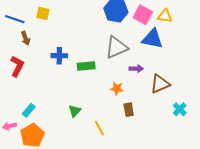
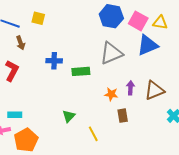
blue triangle: (153, 39) -> (148, 45), turned -35
purple arrow: (136, 69) -> (130, 88), moved, turned -88
cyan rectangle: (29, 110) -> (15, 115), moved, turned 48

